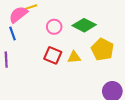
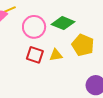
pink circle: (54, 27) -> (34, 27), size x1.5

